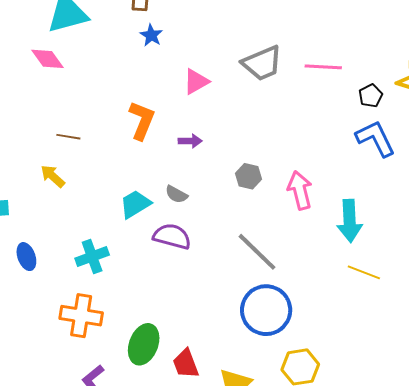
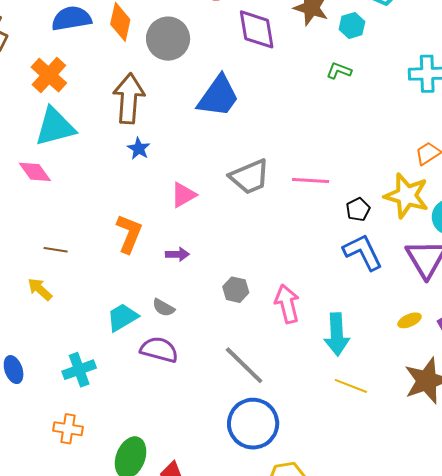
orange cross: (81, 316) -> (68, 429), size x0.7

